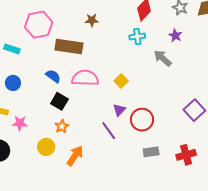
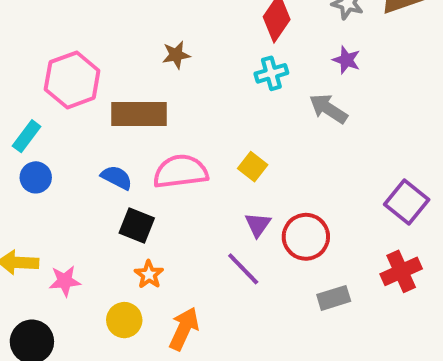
cyan rectangle: (12, 49) -> (27, 136), turned -63
blue circle: (13, 83) -> (36, 177), moved
red cross: (186, 155) -> (401, 271), moved

